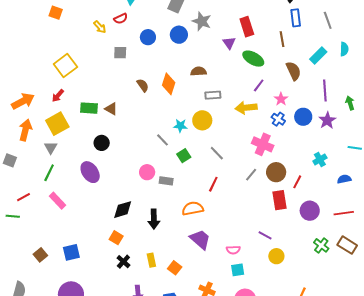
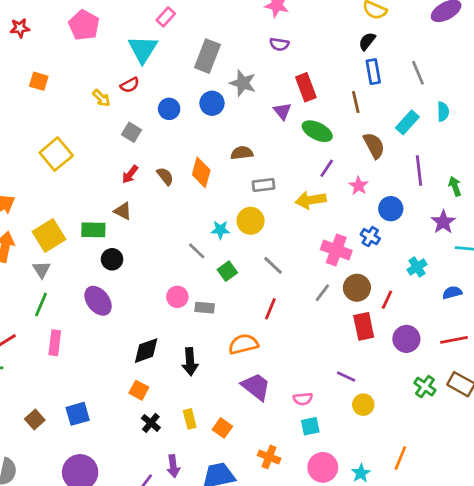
gray square: (120, 53) -> (132, 132), turned 32
red arrow: (58, 96) -> (130, 174), moved
green rectangle: (89, 108) -> (93, 230), moved
blue cross: (278, 119) -> (370, 237), moved
purple star: (327, 120) -> (443, 222), moved
pink rectangle: (58, 201) -> (55, 343), turned 54

